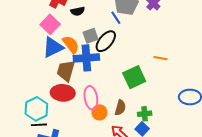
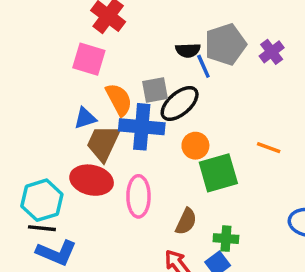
black semicircle: (78, 11) -> (188, 50), moved
pink square: (50, 24) -> (89, 59), turned -36
blue triangle: (53, 47) -> (85, 118), moved, size x0.6
orange circle: (100, 112) -> (195, 146), moved

